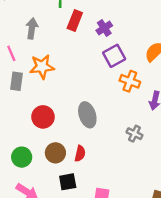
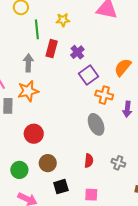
gray arrow: (32, 28) -> (28, 63), moved
gray ellipse: (87, 115) -> (96, 124), moved
gray cross: (134, 134) -> (118, 163), moved
red semicircle: (80, 154) -> (89, 161), moved

